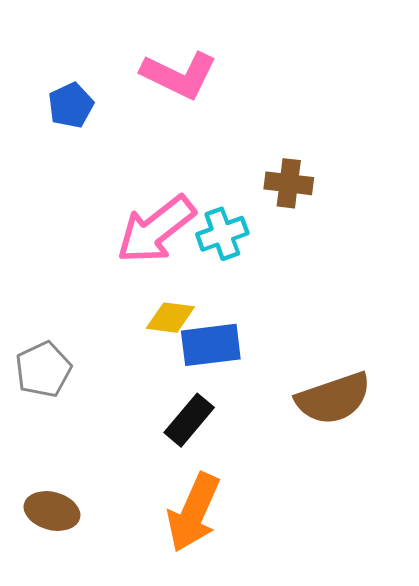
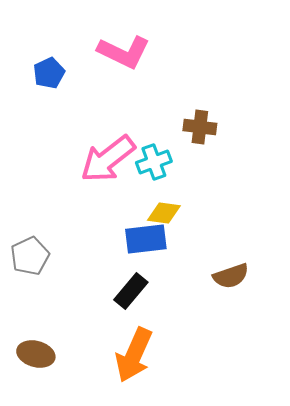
yellow diamond: (170, 318) -> (164, 213), moved
brown semicircle: (333, 398) -> (231, 276), size x0.7

